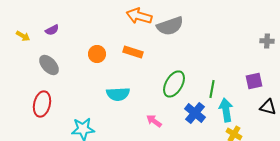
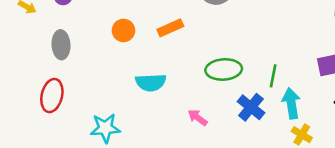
orange rectangle: (133, 52) -> (170, 28), turned -42
gray ellipse: (49, 65) -> (61, 45), turned 40
green ellipse: (174, 84) -> (224, 69), turned 56

